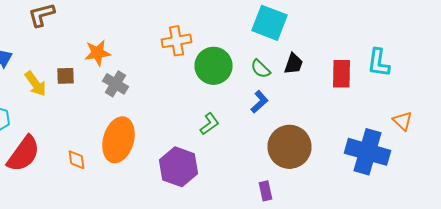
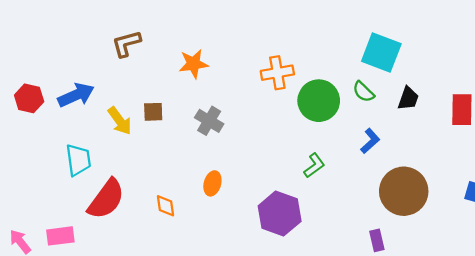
orange star: (98, 53) -> (193, 64), moved
green semicircle: (260, 69) -> (363, 92), moved
orange ellipse: (118, 140) -> (212, 183), size x0.5

